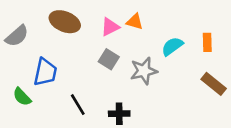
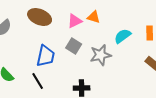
blue trapezoid: (45, 72) -> (46, 56), moved
black line: (78, 105) -> (38, 81), moved

